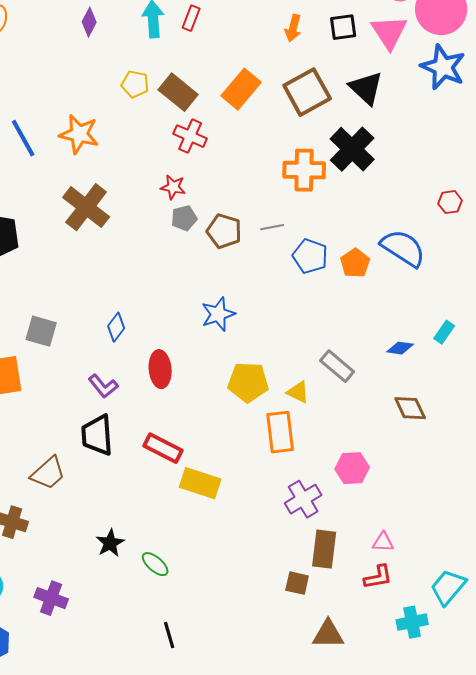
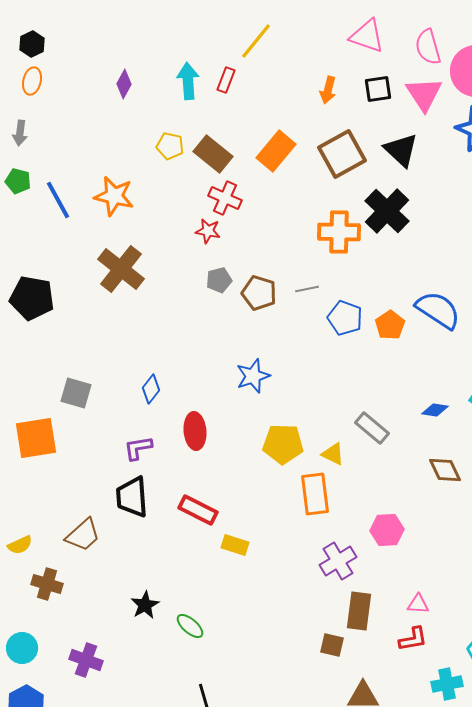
red star: (173, 187) -> (208, 231), moved
purple L-shape: (103, 386) -> (138, 448), turned 120
yellow rectangle: (200, 483) -> (235, 545), size x0.7

